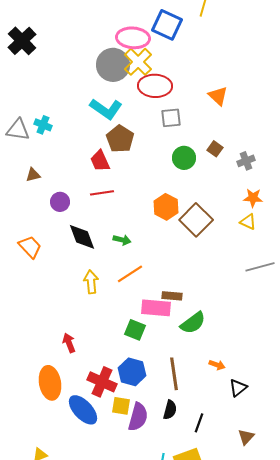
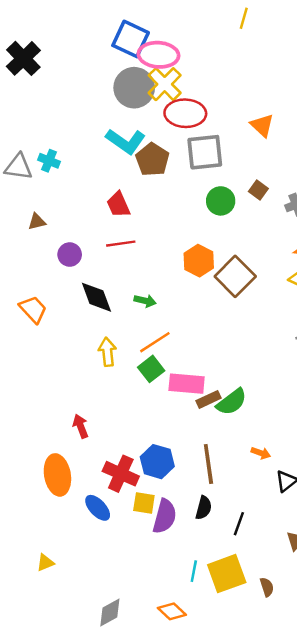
blue square: (167, 25) -> (131, 39), moved
gray square: (171, 118) -> (205, 152), size x1.5
brown pentagon: (120, 139) -> (152, 160), moved
brown rectangle: (172, 296) -> (208, 399), moved, turned -30
green square: (135, 330) -> (151, 369), moved, turned 30
blue ellipse: (83, 410) -> (98, 508), size x0.7

